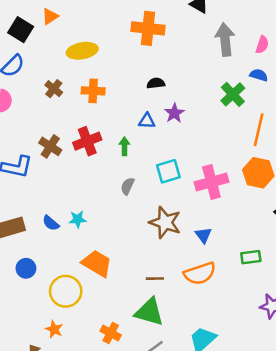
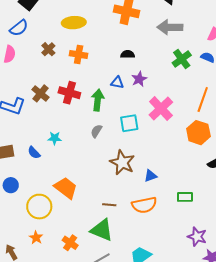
gray arrow: (225, 40) -> (170, 27), moved, turned -90
green cross: (233, 94) -> (182, 59), moved
red cross: (87, 141) -> (69, 93), turned 30
green arrow: (124, 146) -> (98, 100), size x1.5
pink cross: (211, 182) -> (161, 109), moved, turned -35
cyan star: (78, 219) -> (55, 138), moved
blue triangle: (203, 235) -> (151, 176), turned 40
orange star: (54, 329) -> (36, 238), moved

